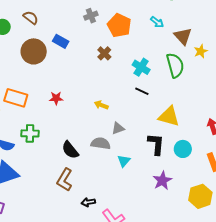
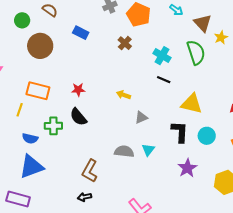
brown circle: (34, 51) -> (40, 46), moved
gray semicircle: (101, 143) -> (124, 151), moved
black semicircle: (70, 150) -> (78, 117), moved
black arrow: (88, 202) -> (85, 197), moved

